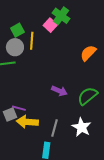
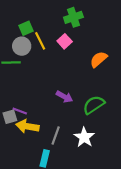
green cross: (61, 16) -> (73, 17), turned 30
pink square: (50, 25) -> (65, 41), moved
yellow line: (32, 41) -> (40, 41), turned -36

